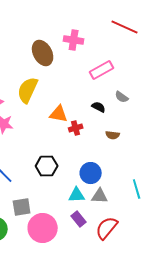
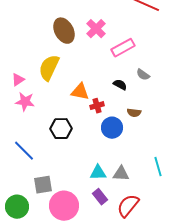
pink cross: (74, 40) -> (96, 29), moved, turned 36
black hexagon: (47, 166) -> (61, 129), moved
blue circle: (91, 173) -> (112, 128), moved

